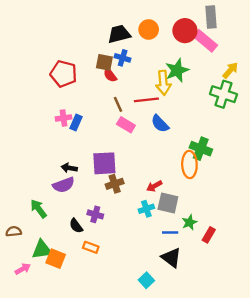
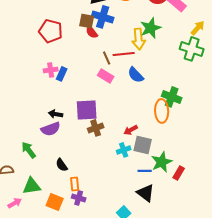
blue cross: (123, 58) -> (103, 17), size x1.5
brown line: (118, 104) -> (107, 58), moved
purple cross: (95, 214) -> (79, 198), moved
green star: (189, 222) -> (162, 162), size x1.5
orange rectangle: (91, 247) -> (75, 184), turned 64
orange square: (56, 259) -> (55, 202), moved

